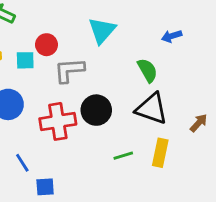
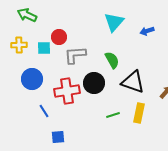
cyan triangle: (102, 30) -> (114, 22), moved
green semicircle: (147, 70) -> (112, 60), moved
blue line: (22, 163) -> (44, 111), moved

